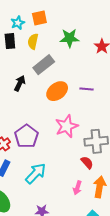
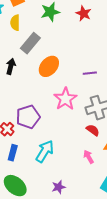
purple line: (86, 89) -> (90, 73), moved
purple pentagon: (26, 136) -> (28, 117), turned 30
pink arrow: (77, 188) -> (89, 157), turned 144

